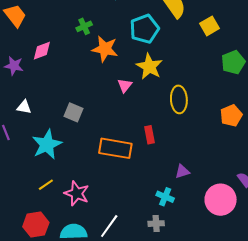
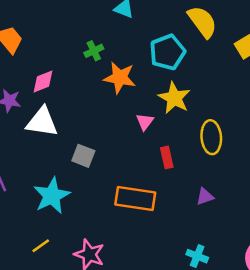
white triangle: (24, 107) -> (42, 122), moved, size x1.8
red rectangle: (149, 135) -> (167, 157), moved
purple triangle: (182, 171) -> (205, 197), moved
yellow line: (46, 185) -> (41, 246), moved

